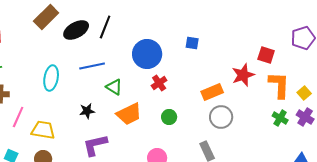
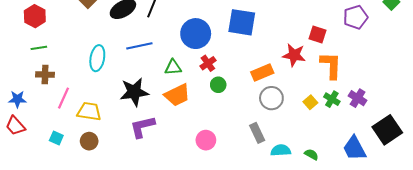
blue square: (192, 43) -> (242, 22), size x2.0
red star: (243, 75) -> (294, 55), turned 30
green triangle: (114, 87) -> (173, 67), moved, turned -36
yellow square: (304, 93) -> (310, 102), moved
black star: (87, 111) -> (134, 92), size x1.8
green circle: (169, 117) -> (218, 85), moved

